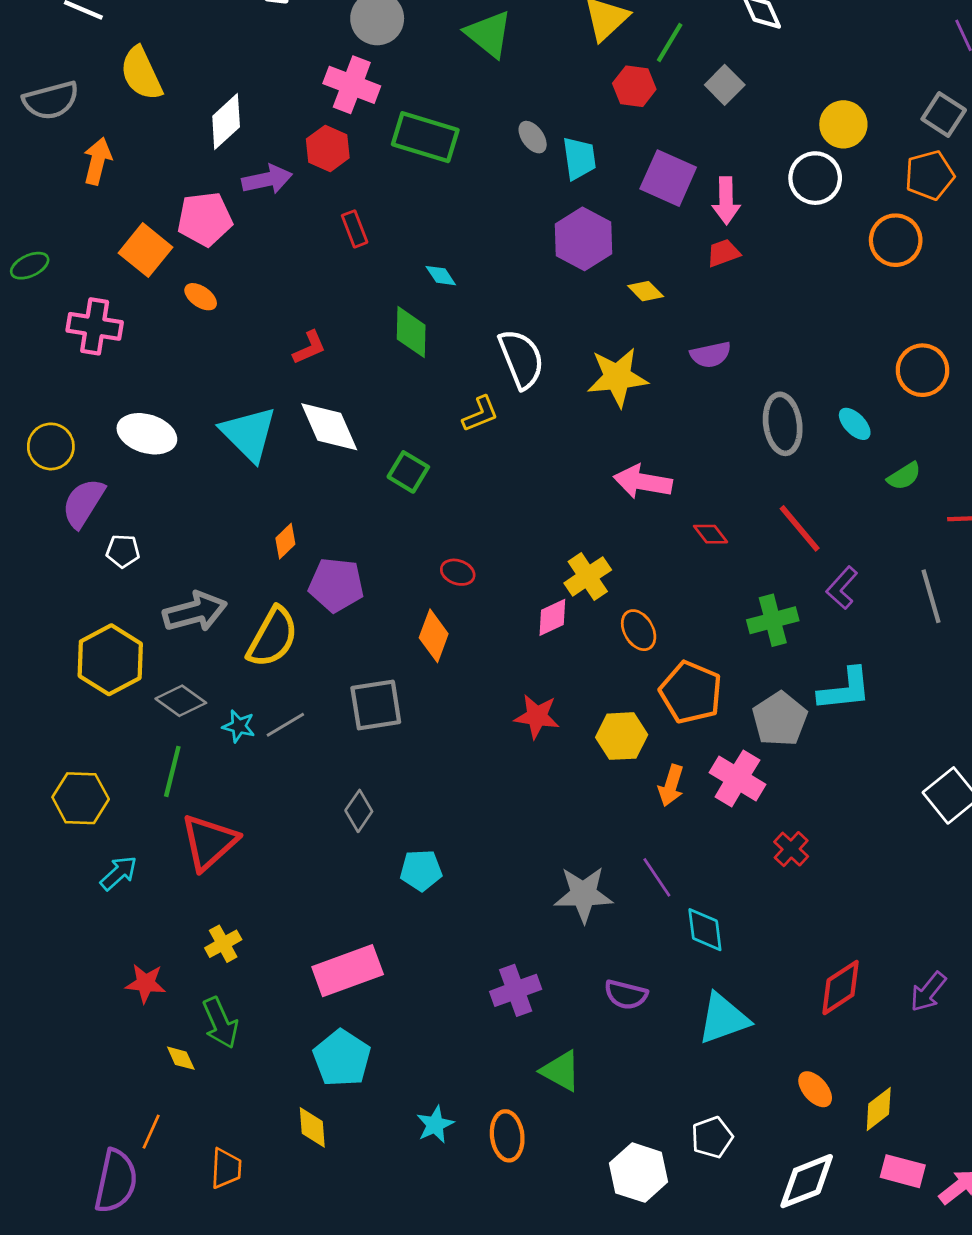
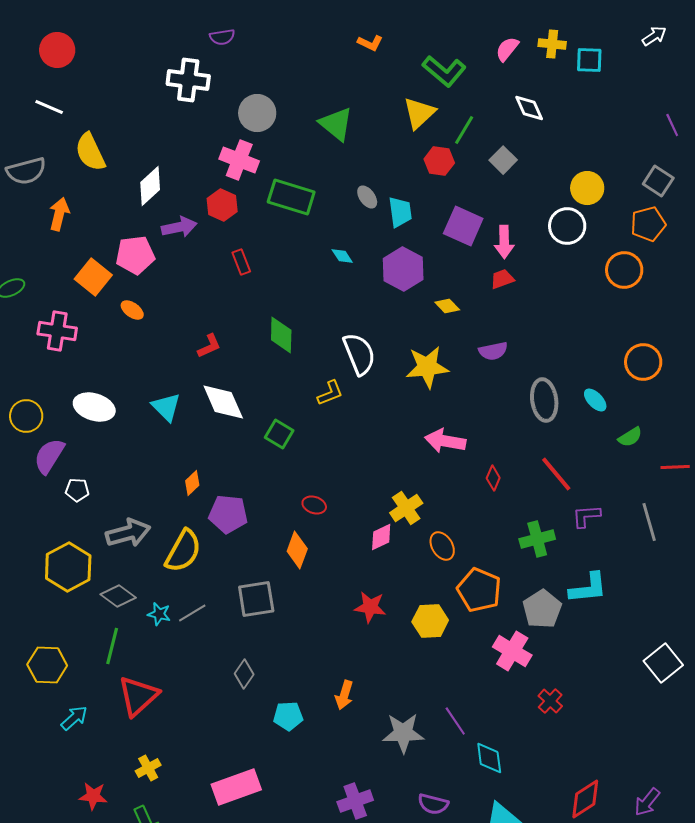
cyan diamond: (441, 276) -> (342, 256), moved
cyan triangle: (249, 434) -> (166, 407), size x0.7
red diamond: (711, 534) -> (493, 478), turned 60
purple L-shape: (842, 588) -> (586, 516), turned 44
orange arrow: (671, 786) -> (344, 695), moved

